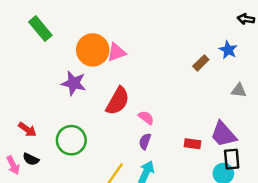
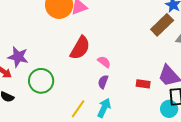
brown rectangle: (201, 63) -> (162, 25), moved, size x1.6
purple star: (74, 83) -> (18, 57), moved

